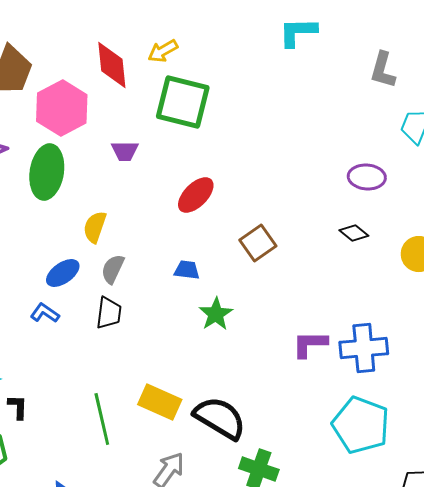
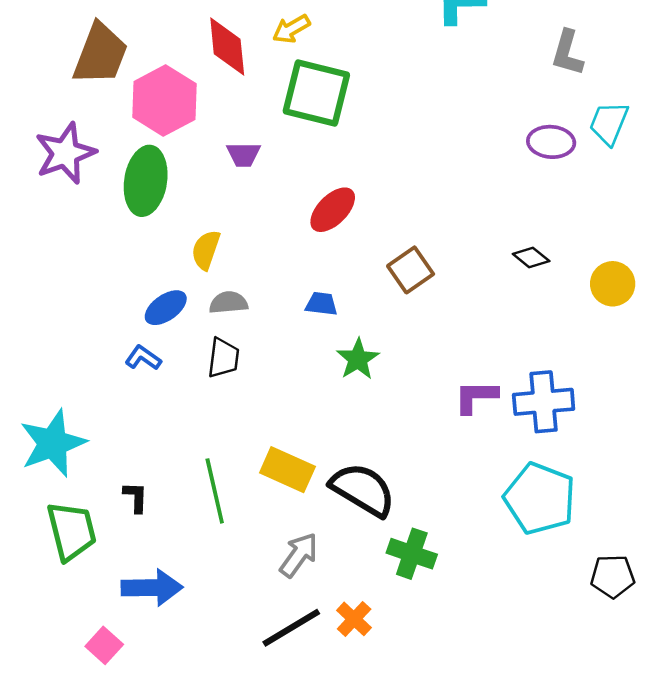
purple ellipse: (367, 177) -> (551, 142), moved
gray semicircle: (113, 269) -> (228, 303), turned 60
black L-shape: (18, 407) -> (136, 497), moved

